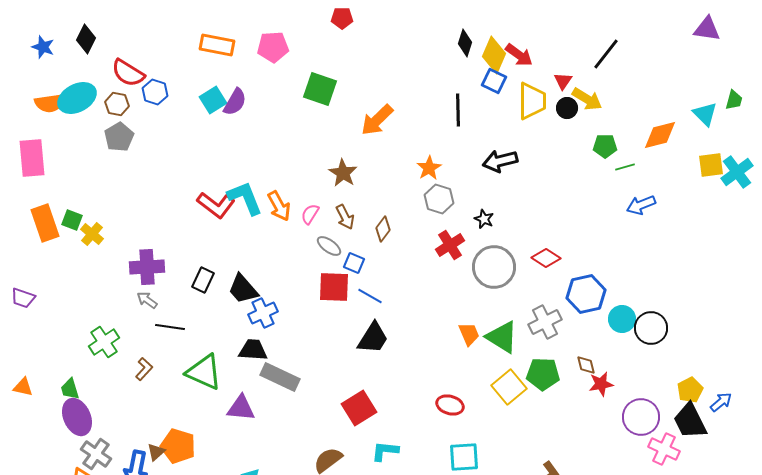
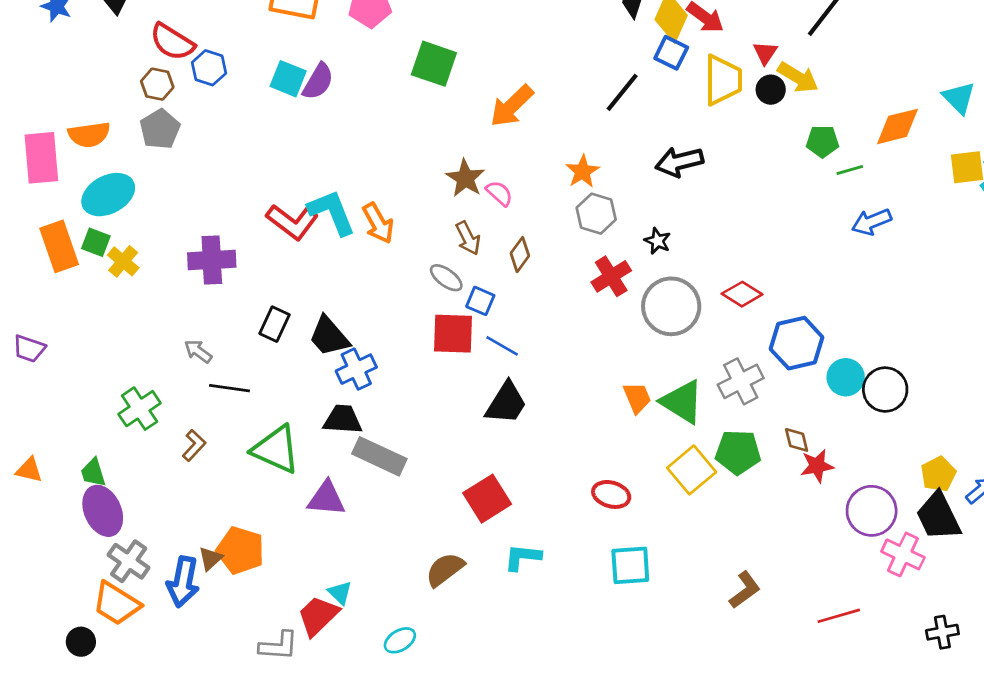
cyan ellipse: (77, 98) -> (108, 195), moved
cyan square: (213, 100) -> (288, 79), turned -36
orange semicircle: (50, 103) -> (89, 135), moved
black line: (458, 110) -> (622, 92), turned 40
pink semicircle: (310, 214) -> (499, 193), moved, turned 100
purple cross: (147, 267) -> (212, 260), moved

